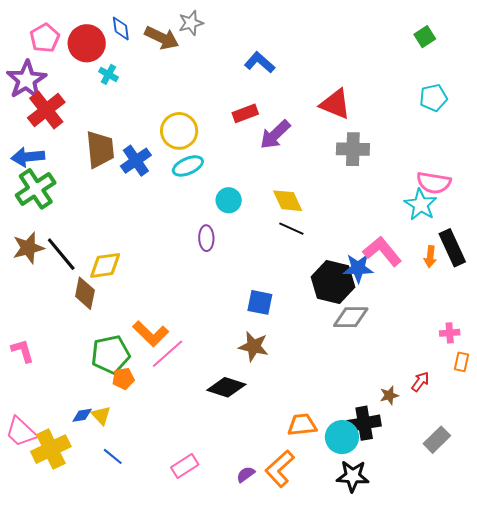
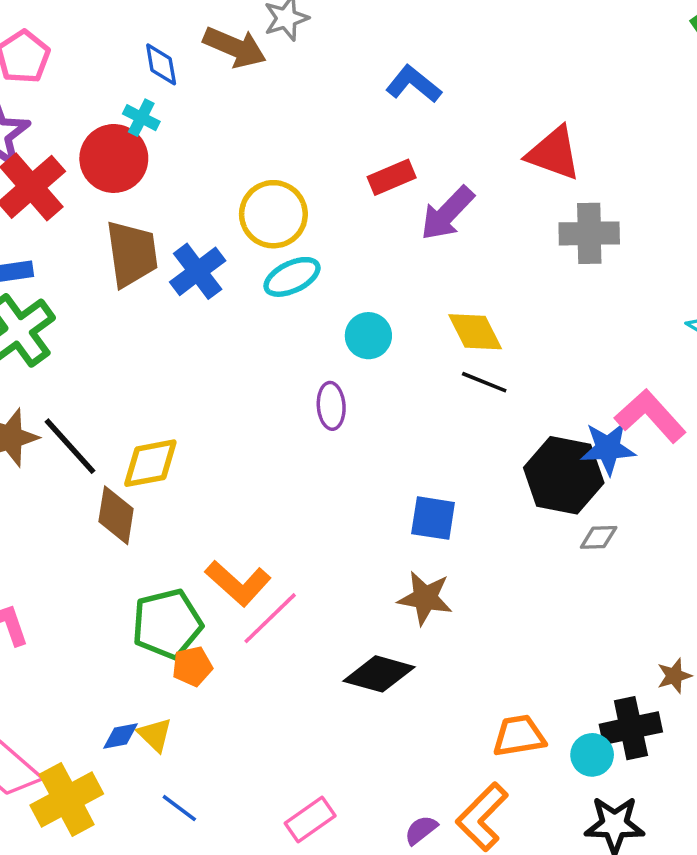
blue diamond: (121, 29) -> (161, 64), moved
red circle: (87, 43) -> (114, 158), moved
gray diamond: (351, 317) -> (599, 537), size x0.6
cyan circle: (342, 437) -> (592, 755), size x0.7

